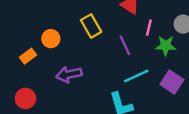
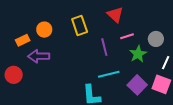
pink line: (149, 28) -> (127, 36), turned 48
green star: (166, 46) -> (138, 54), turned 30
purple arrow: (69, 74) -> (39, 56), moved

